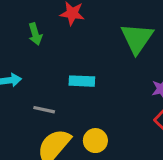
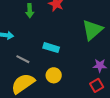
yellow circle: (95, 141) -> (54, 75), moved

